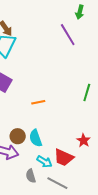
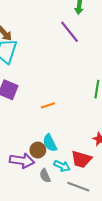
brown circle: (18, 136) -> (38, 150), moved
gray semicircle: (31, 176) -> (45, 176), moved

